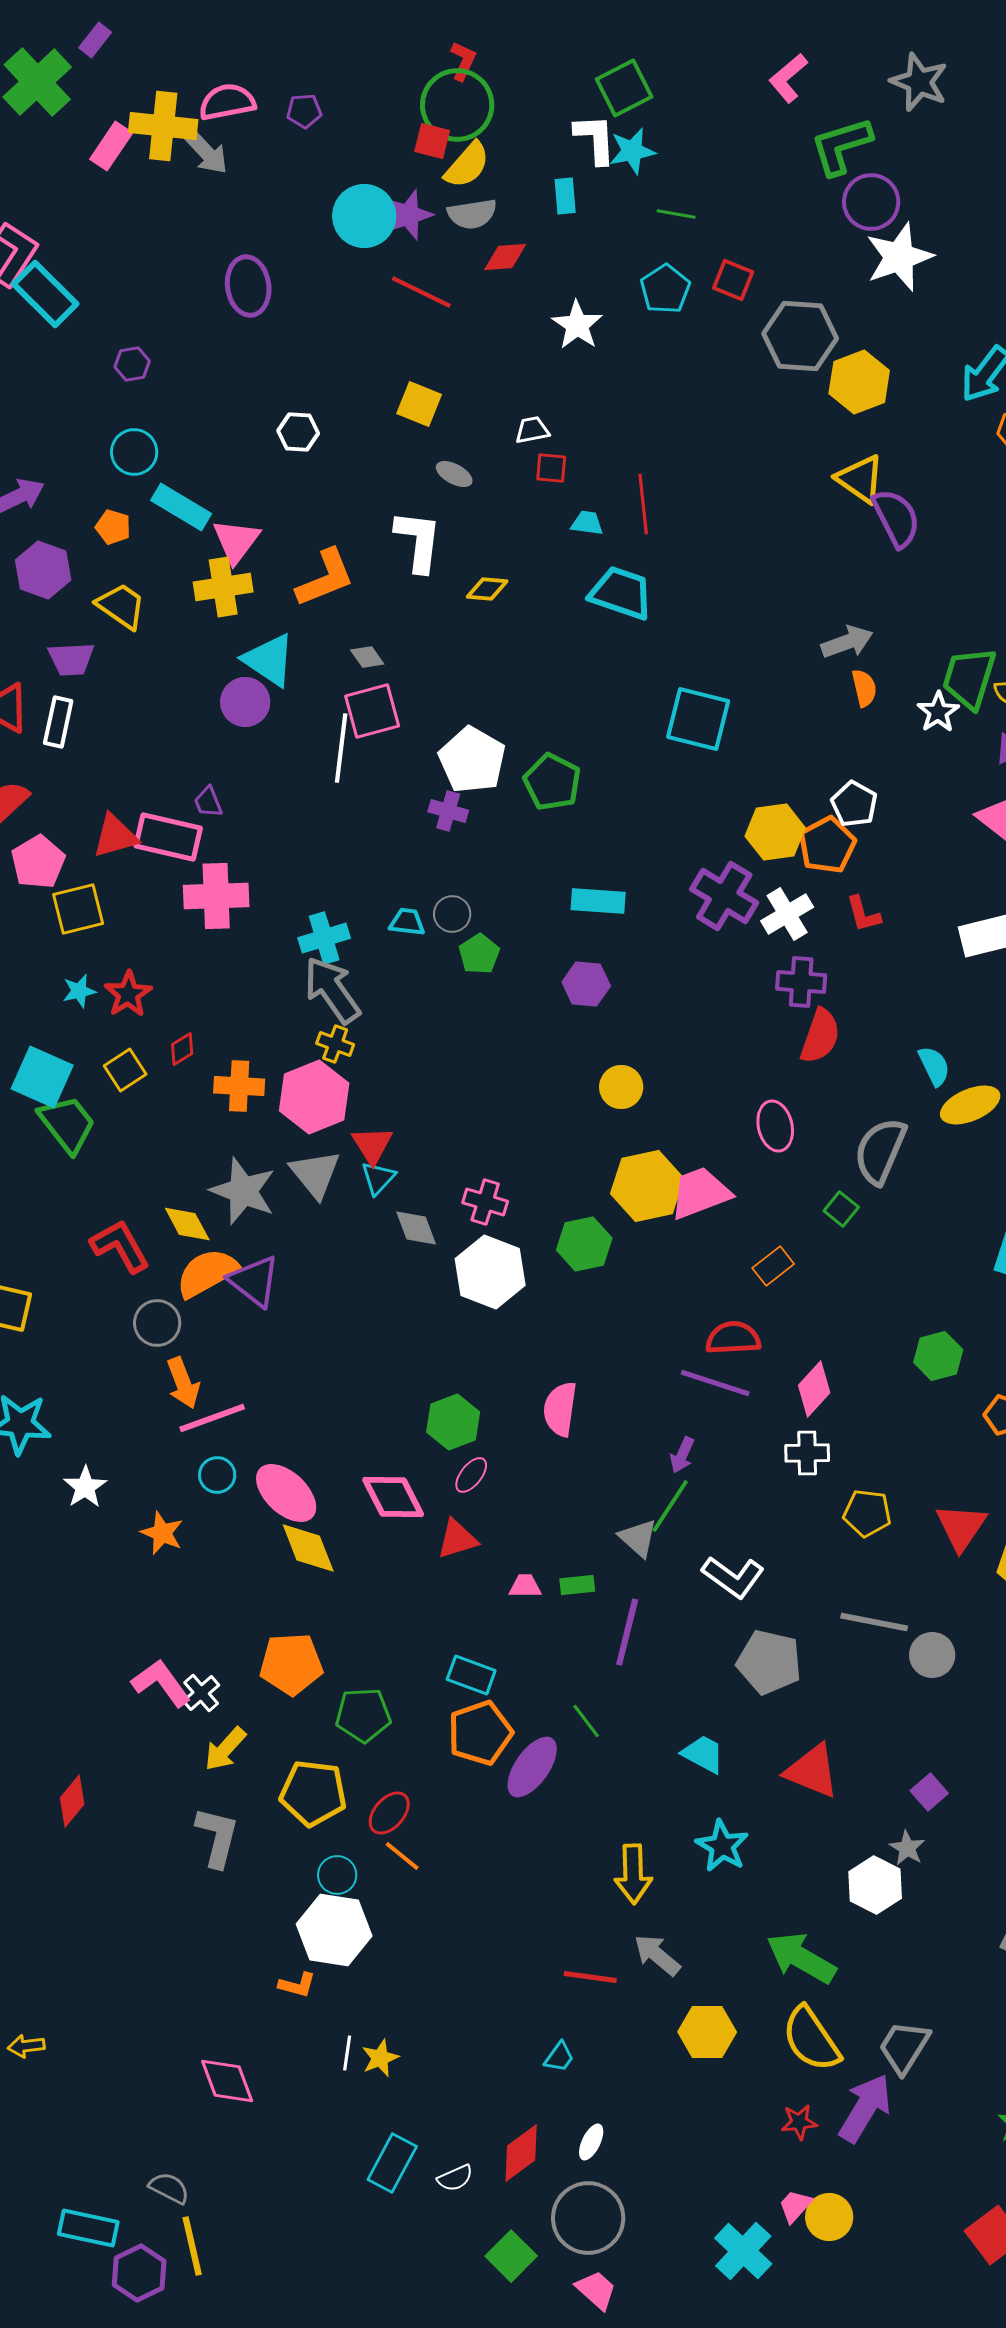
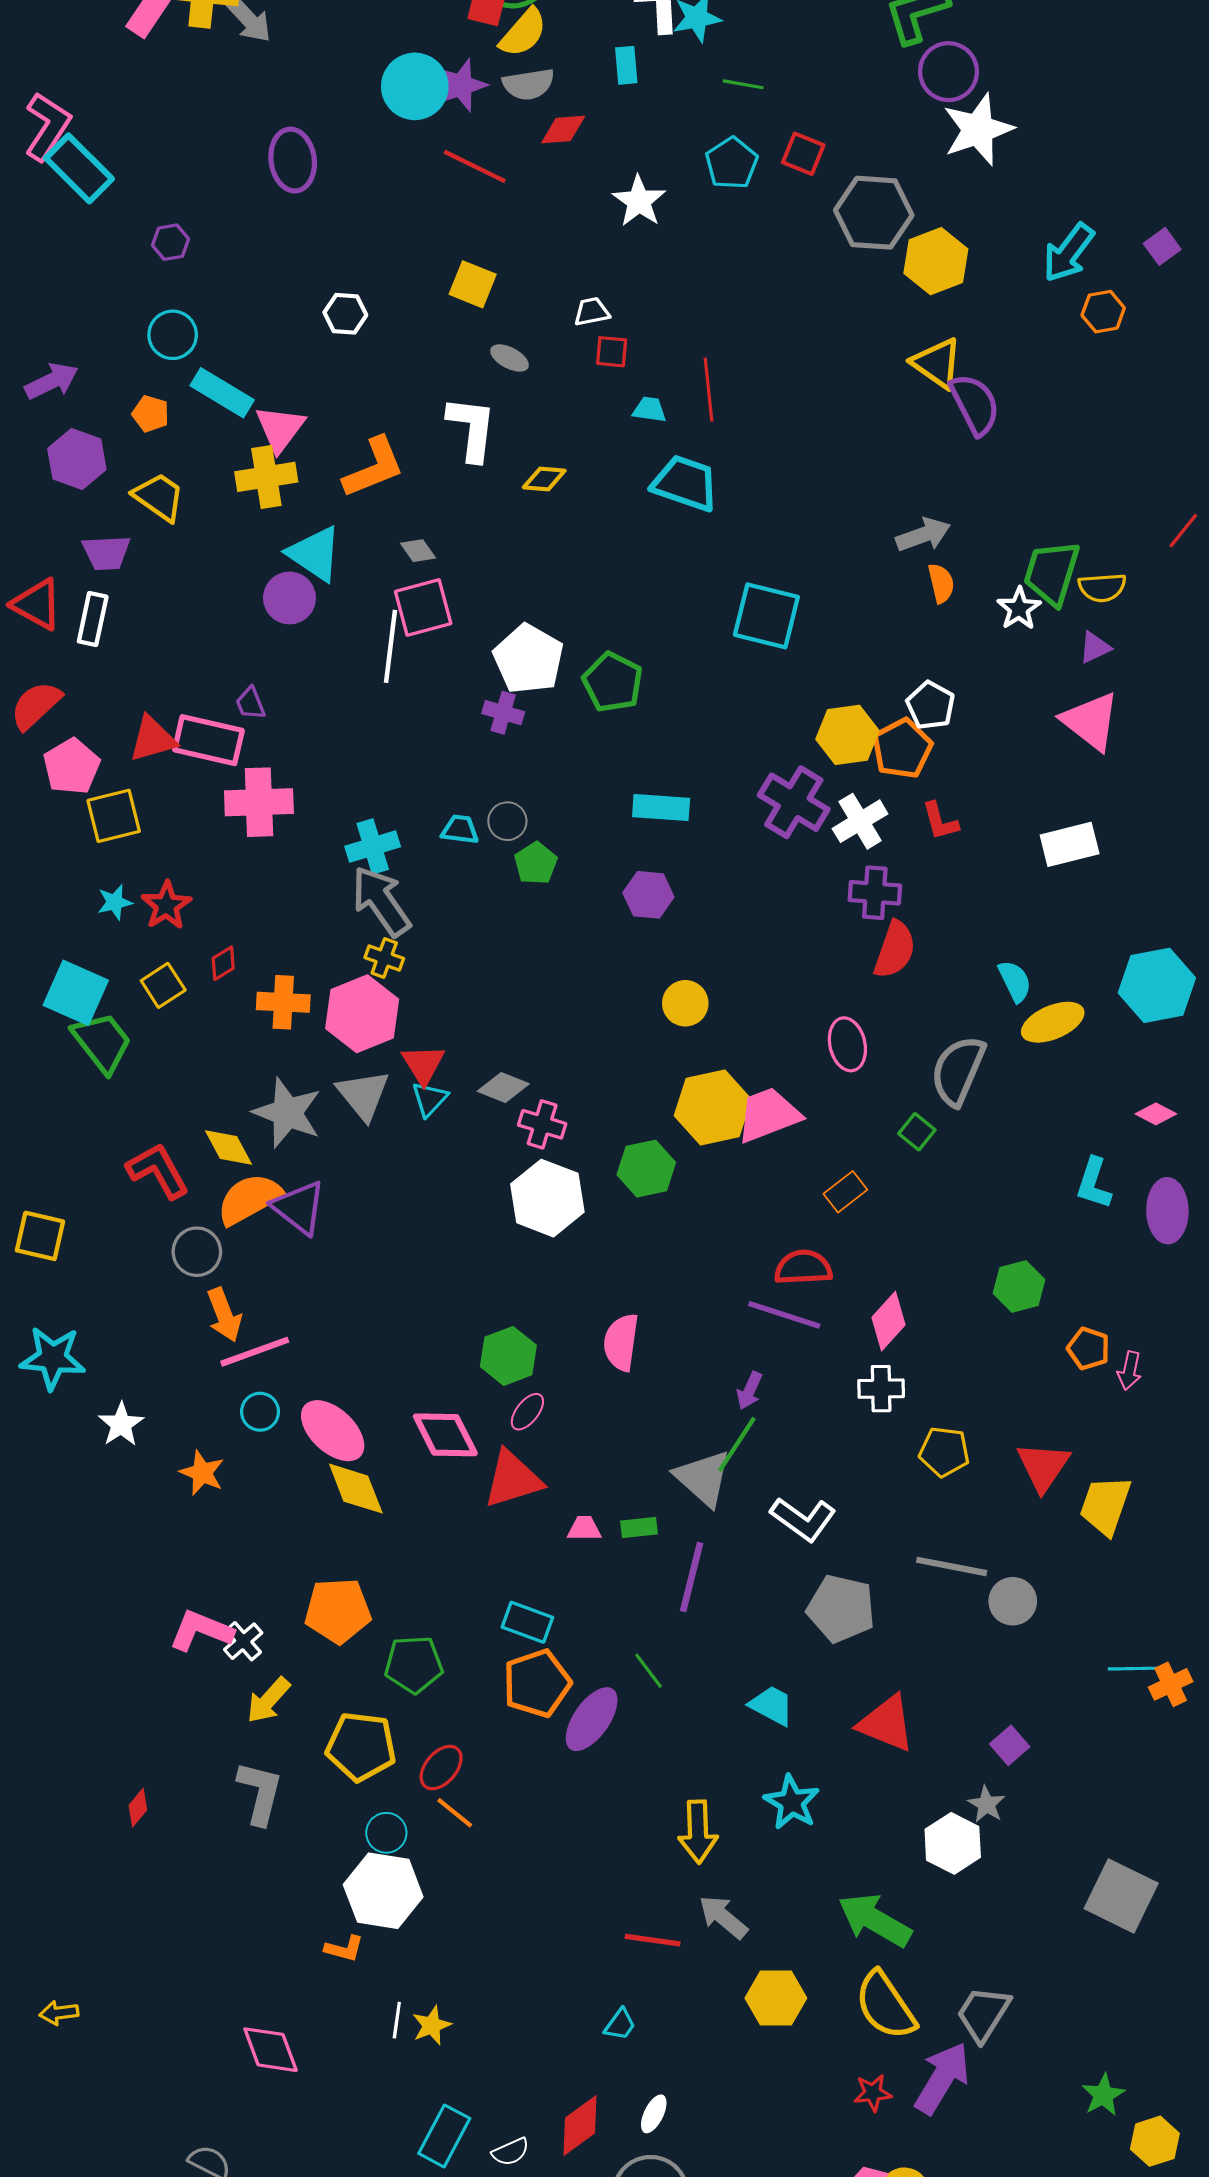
gray diamond: (416, 1228) -> (503, 1087), moved, turned -48
gray triangle: (638, 1538) -> (703, 1478), size x1.4
red triangle: (457, 1539) -> (513, 1479), size x1.4
pink L-shape: (161, 1683) -> (201, 1631), turned -32
red diamond: (72, 1801) -> (138, 1808), moved, size x0.7

